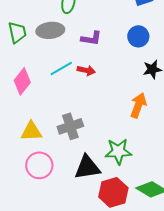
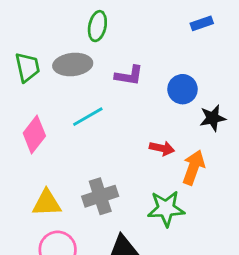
blue circle: (138, 36) -> (182, 89), moved
red arrow: (86, 70) -> (162, 148), moved
green star: (118, 151) -> (166, 209), moved

